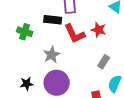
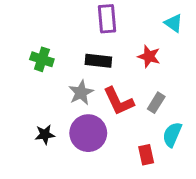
black rectangle: (53, 20) -> (98, 61), moved
red L-shape: (75, 34) -> (119, 101), moved

